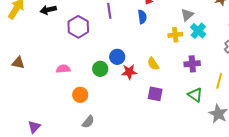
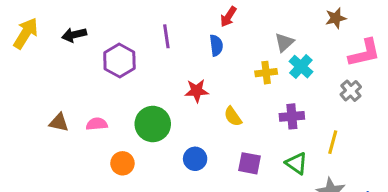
blue circle: (117, 57) -> (195, 159), moved
brown triangle: (18, 63) -> (59, 122), moved
green circle: (100, 69) -> (153, 124), size x1.5
red star: (129, 72) -> (197, 91), moved
purple square: (155, 94) -> (250, 163), moved

